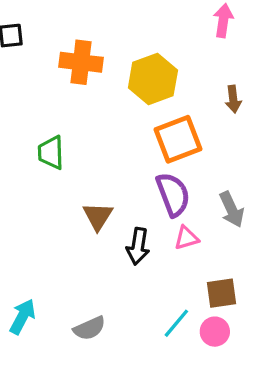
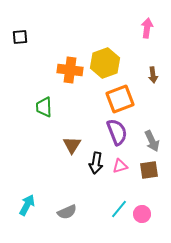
orange cross: (81, 62) -> (70, 70), moved
pink triangle: (186, 238) -> (120, 166), moved
brown square: (222, 293) -> (149, 170), moved

